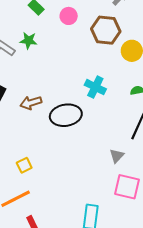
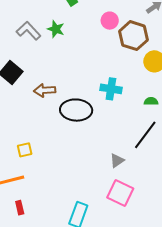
pink circle: (69, 16) -> (110, 21), moved
cyan cross: (95, 87) -> (111, 89), turned -30

